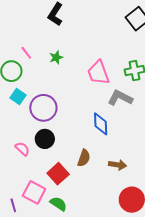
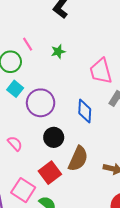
blue diamond: (101, 124) -> (85, 111), moved
black circle: (45, 139) -> (54, 137), moved
brown semicircle: (84, 158) -> (78, 159), size x1.4

